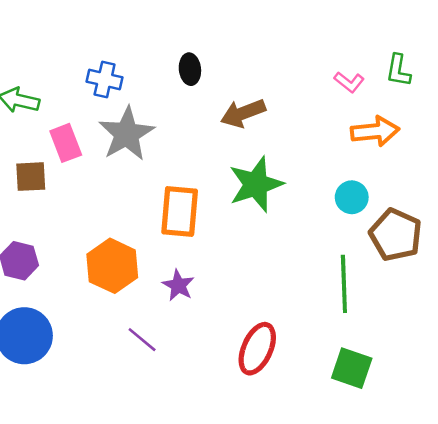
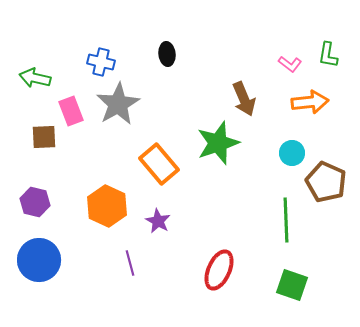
brown arrow: (243, 113) -> (244, 99), moved, turned -92
orange rectangle: (180, 211) -> (159, 164), turned -45
purple line: (142, 340) -> (130, 263), turned 35

